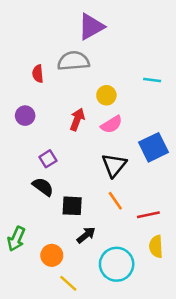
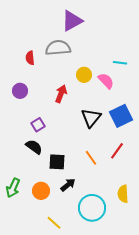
pink semicircle: (112, 124) -> (106, 81), moved, turned -102
black triangle: (114, 165) -> (91, 118), moved
red line: (148, 215) -> (117, 151), moved, turned -42
orange circle: (52, 255) -> (41, 191), moved

